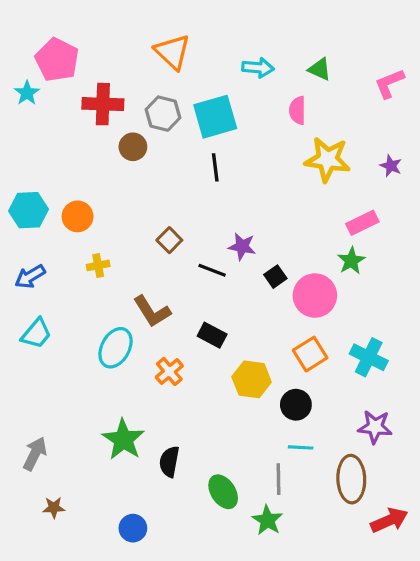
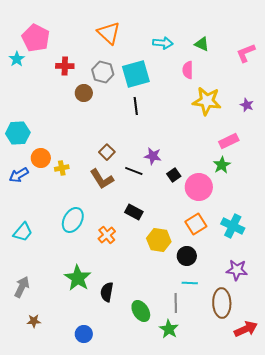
red cross: (103, 104) -> (65, 66), size x0.7
orange circle: (78, 216) -> (41, 158), moved
brown L-shape: (152, 311) -> (102, 179), moved
cyan trapezoid: (36, 334) -> (23, 232), moved

